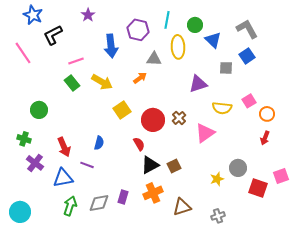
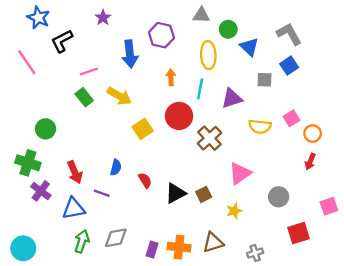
cyan line: (167, 20) -> (200, 89), moved
gray triangle: (154, 59) -> (201, 15), moved
orange arrow: (140, 78) -> (171, 77), moved, turned -56
brown cross: (179, 118) -> (209, 138), size x1.5
red circle: (153, 120) -> (179, 116), moved
pink triangle: (205, 133) -> (240, 173), moved
green cross: (24, 139) -> (28, 163), size x1.5
red semicircle: (139, 144) -> (145, 180), moved
yellow star: (217, 179) -> (234, 211), moved
red square: (258, 188) -> (299, 233), moved, turned -36
orange cross: (153, 193) -> (179, 247), moved, turned 30
purple rectangle: (123, 197) -> (152, 249), moved

